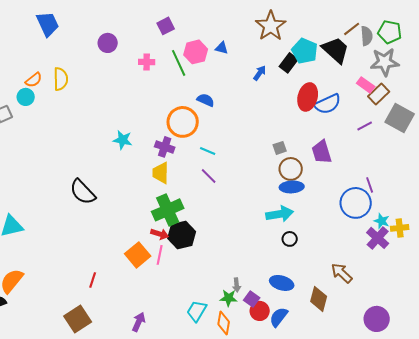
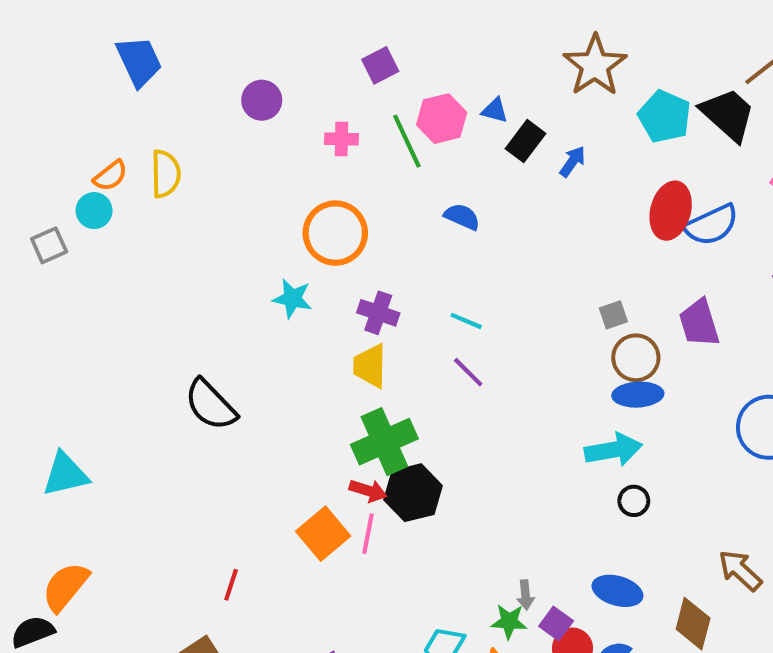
black rectangle: (289, 63) -> (525, 141), moved
orange circle: (183, 122) -> (335, 233), moved

